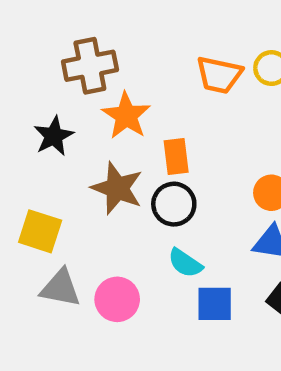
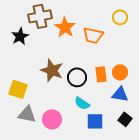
orange trapezoid: (219, 75) -> (93, 35), moved
orange star: (126, 116) -> (65, 27), moved
black star: (54, 136) -> (20, 36), moved
orange rectangle: (176, 156) -> (101, 74), moved

